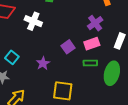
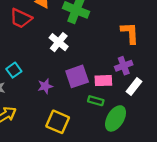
white cross: (33, 21) -> (59, 42), moved
purple cross: (95, 23) -> (124, 66), moved
purple square: (68, 47) -> (77, 76), size x1.5

